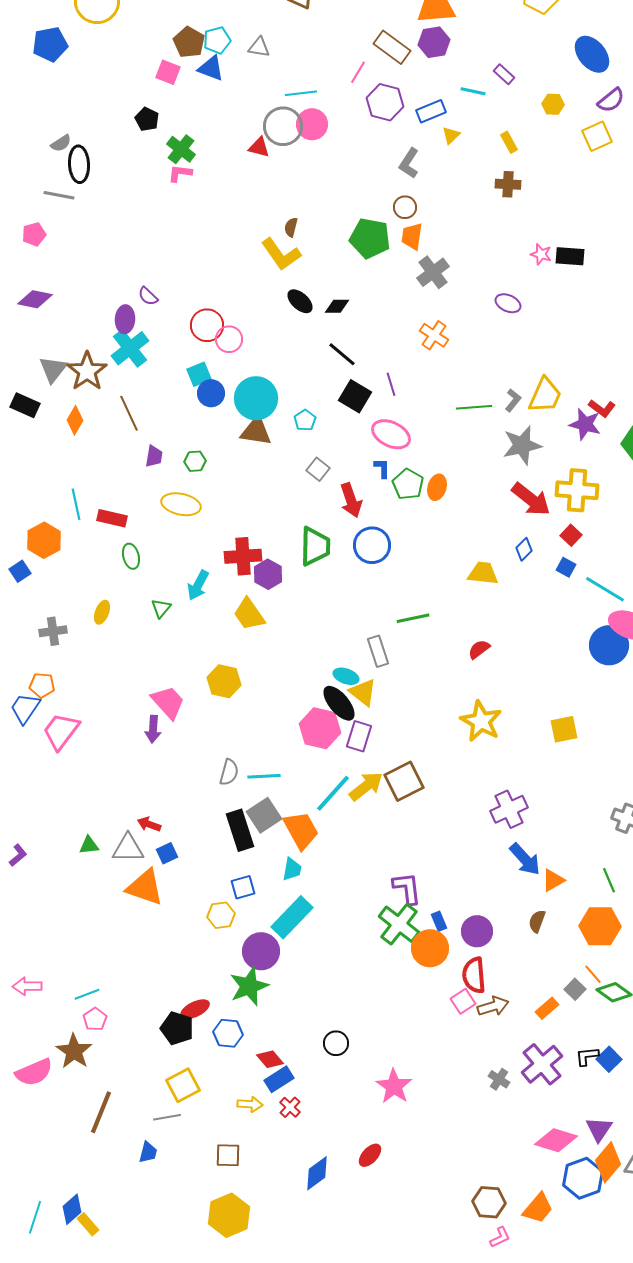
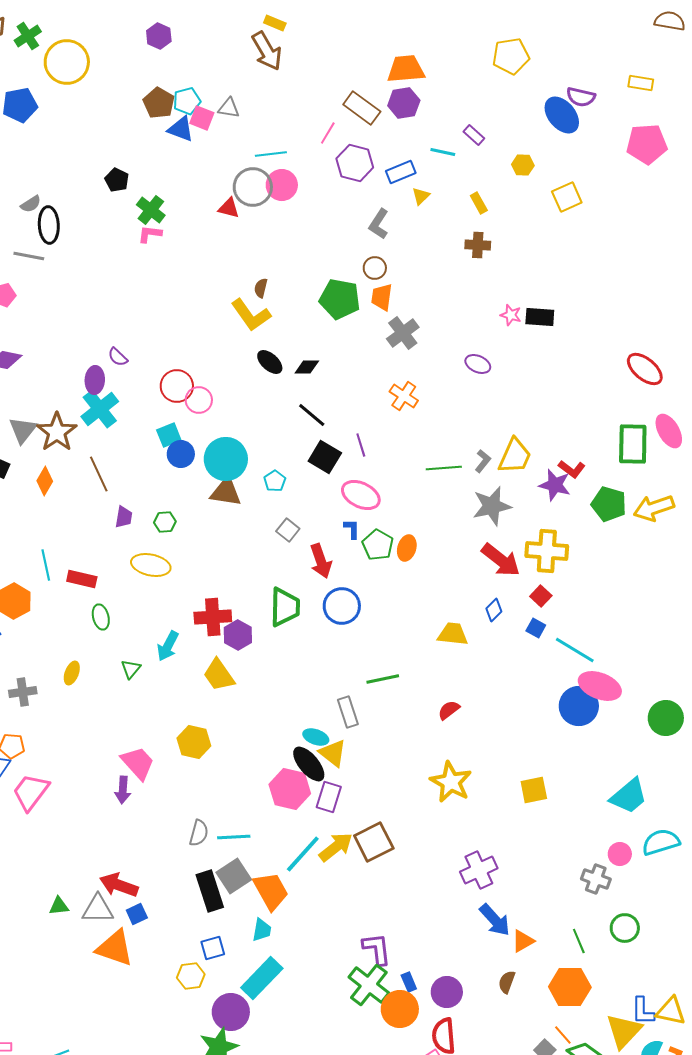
pink square: (168, 72) -> (202, 118), moved
purple semicircle: (611, 100) -> (581, 97), moved, turned 52
red arrow: (149, 824) -> (119, 885), size x1.6

